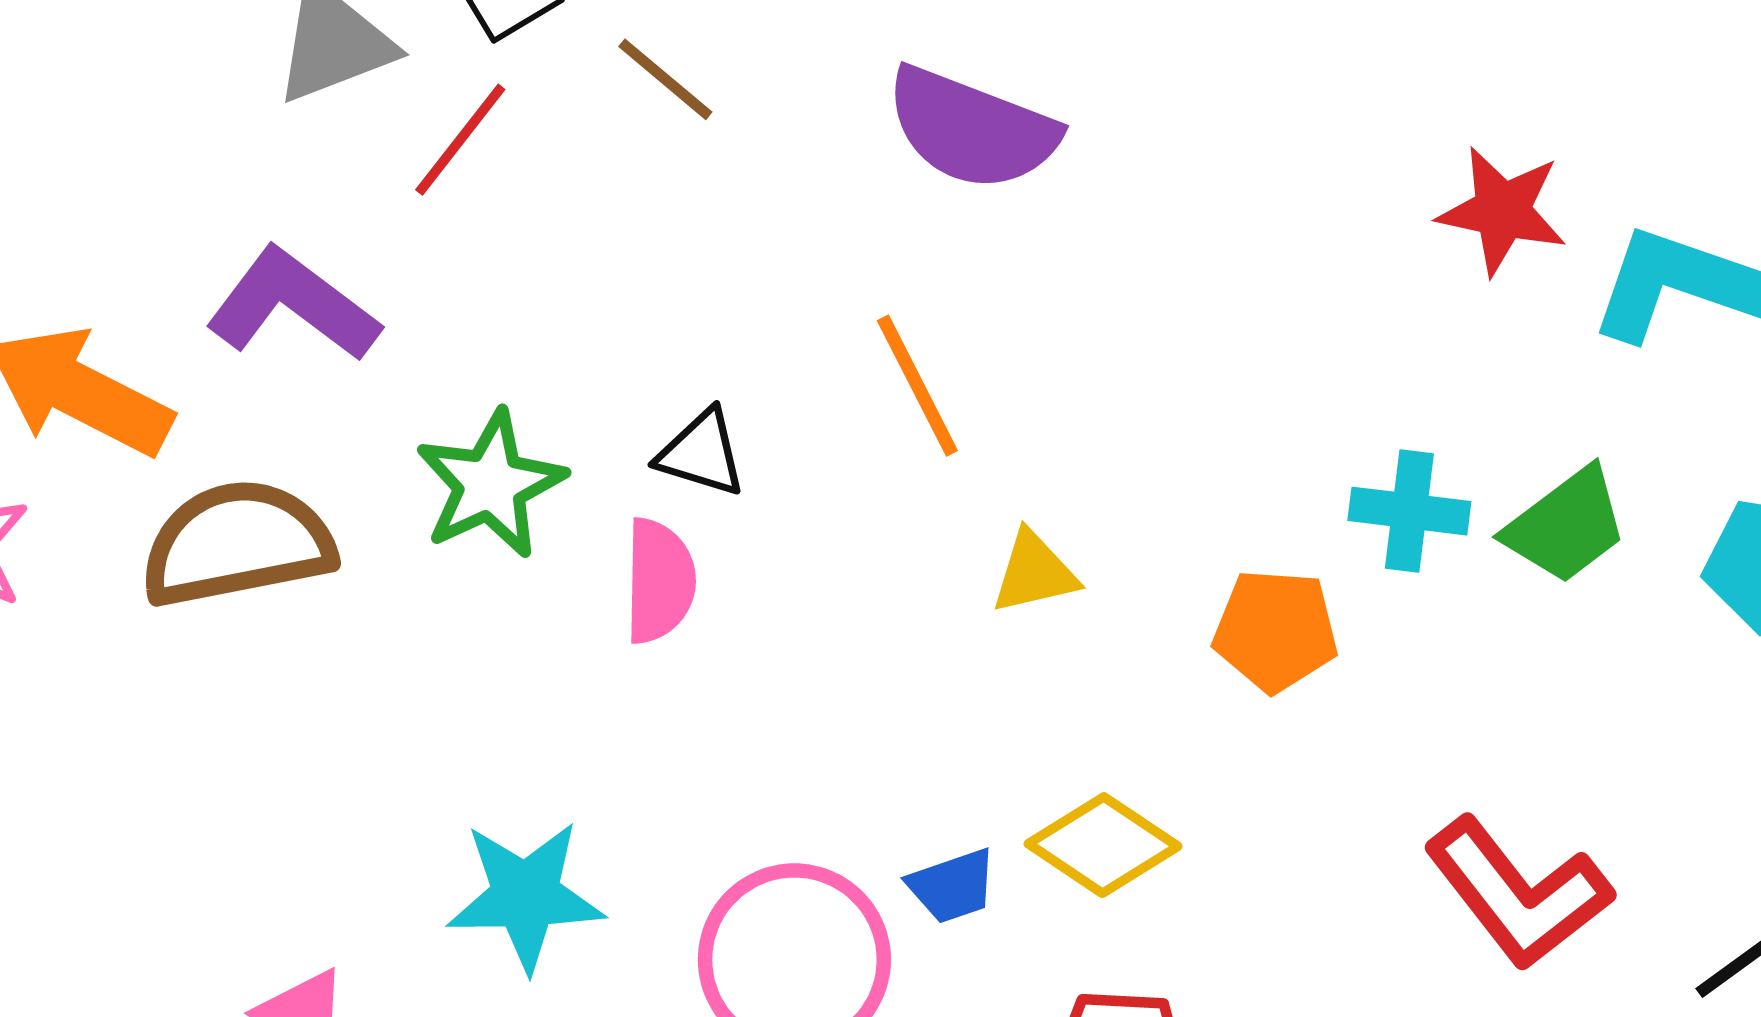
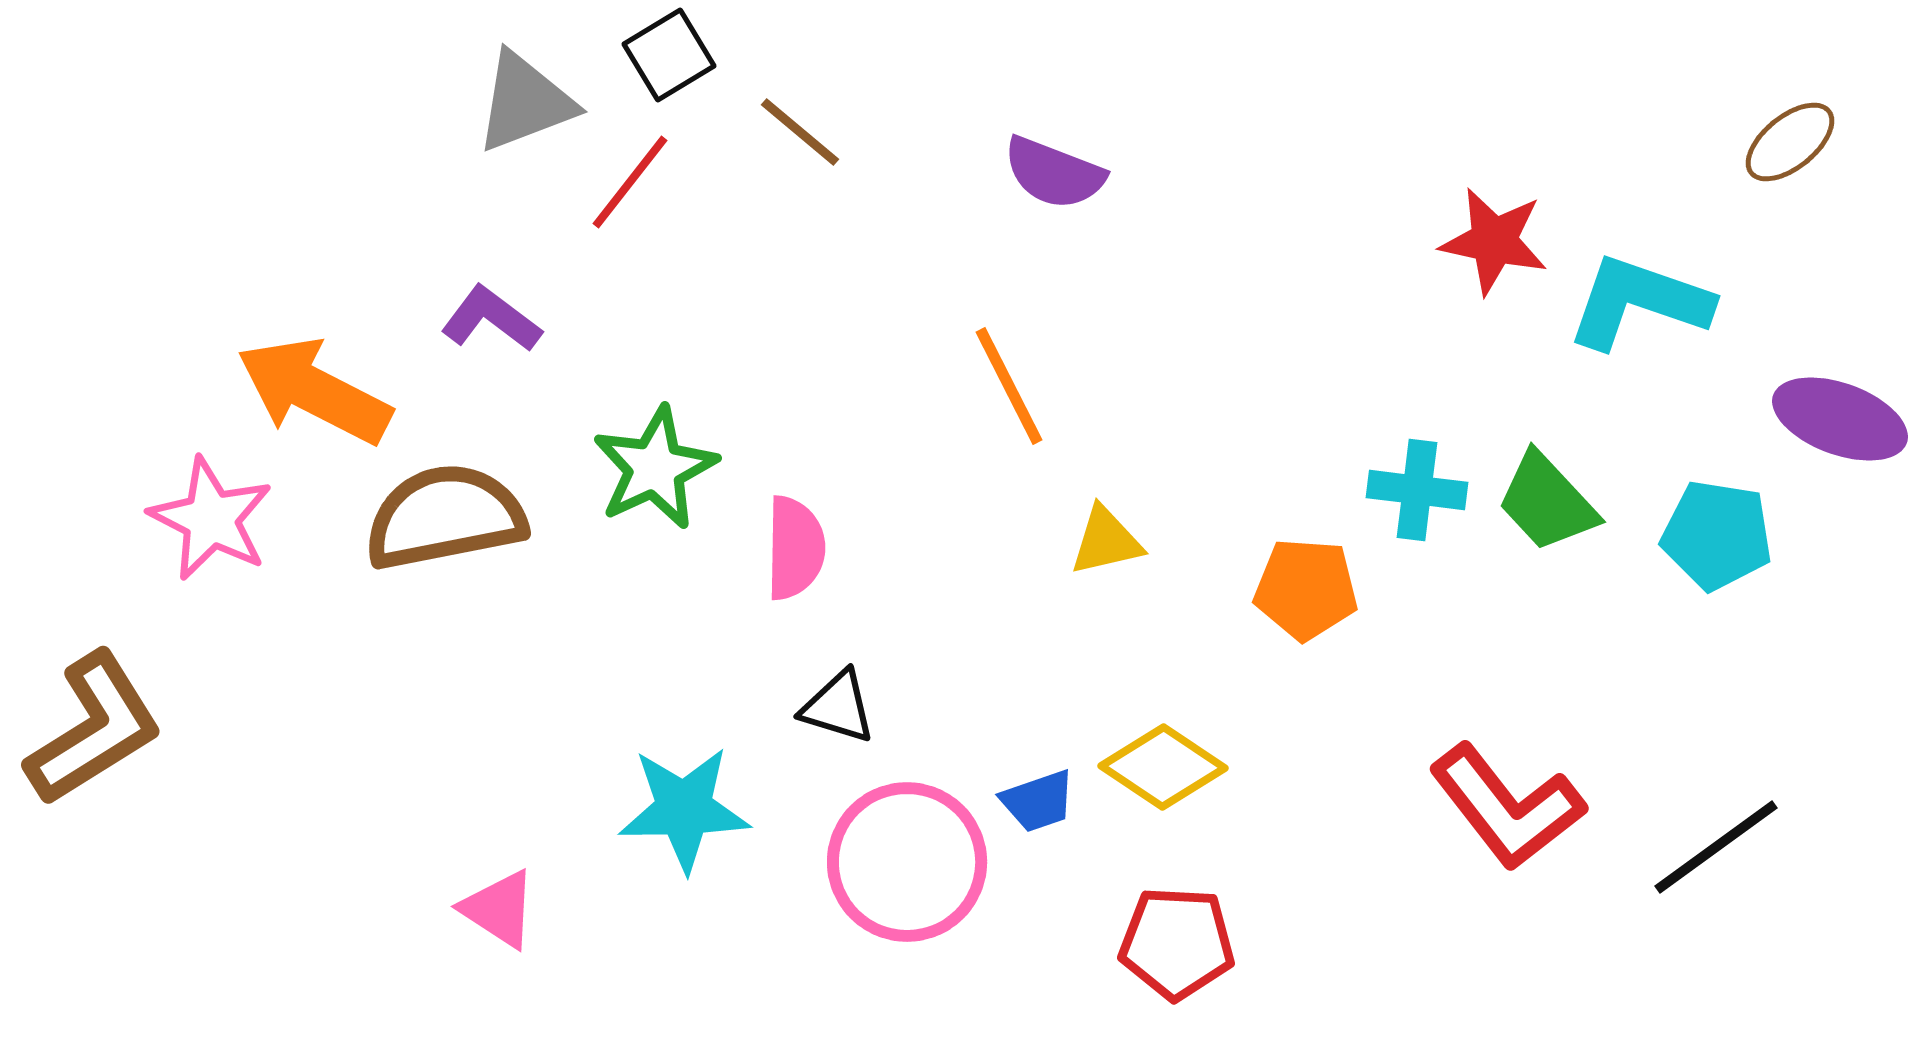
purple semicircle: (972, 129) -> (1054, 173), size x0.7
purple L-shape: (293, 305) -> (491, 319), size x0.7
black triangle: (702, 453) -> (838, 707), moved
green trapezoid: (1566, 525) -> (1547, 502), turned 84

